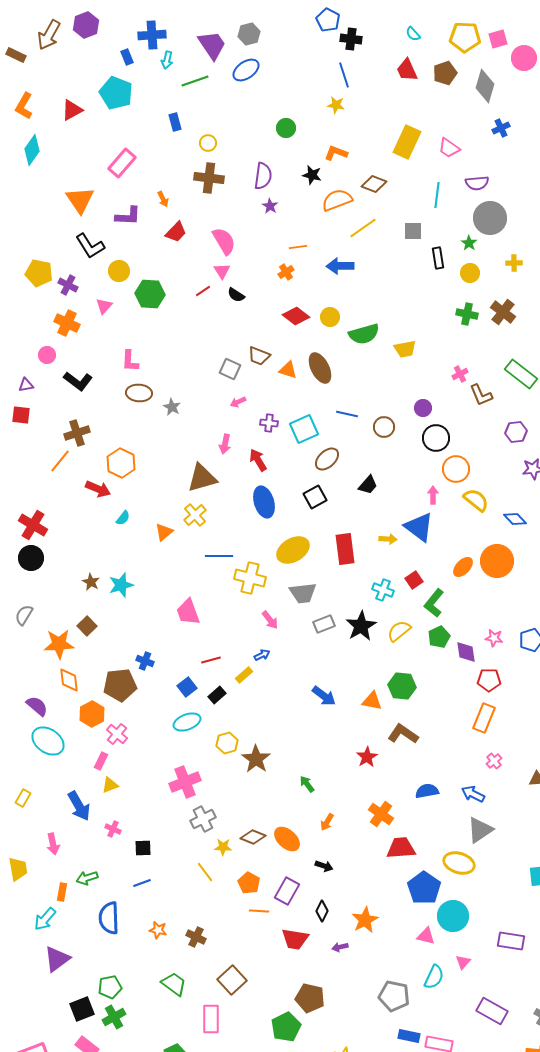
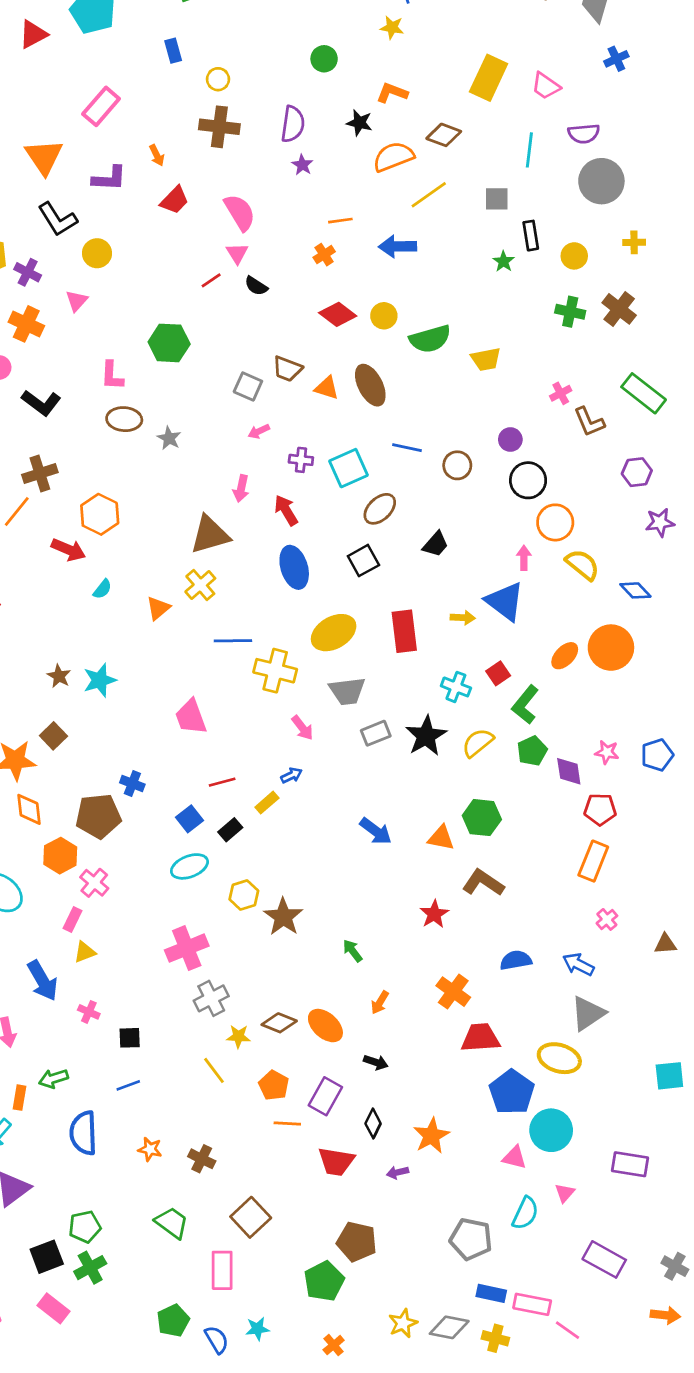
green star: (469, 243) -> (504, 261), moved
green hexagon: (150, 294) -> (169, 343), moved

